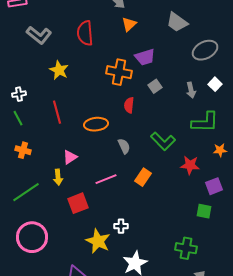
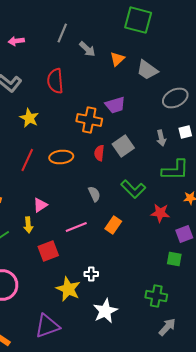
orange triangle: (129, 24) -> (117, 59), moved
white square: (215, 84) -> (185, 132), turned 32
gray square: (155, 86) -> (123, 146), moved, size x1.5
red line: (57, 112) -> (27, 160), turned 40
orange ellipse: (96, 124) -> (61, 157), moved

